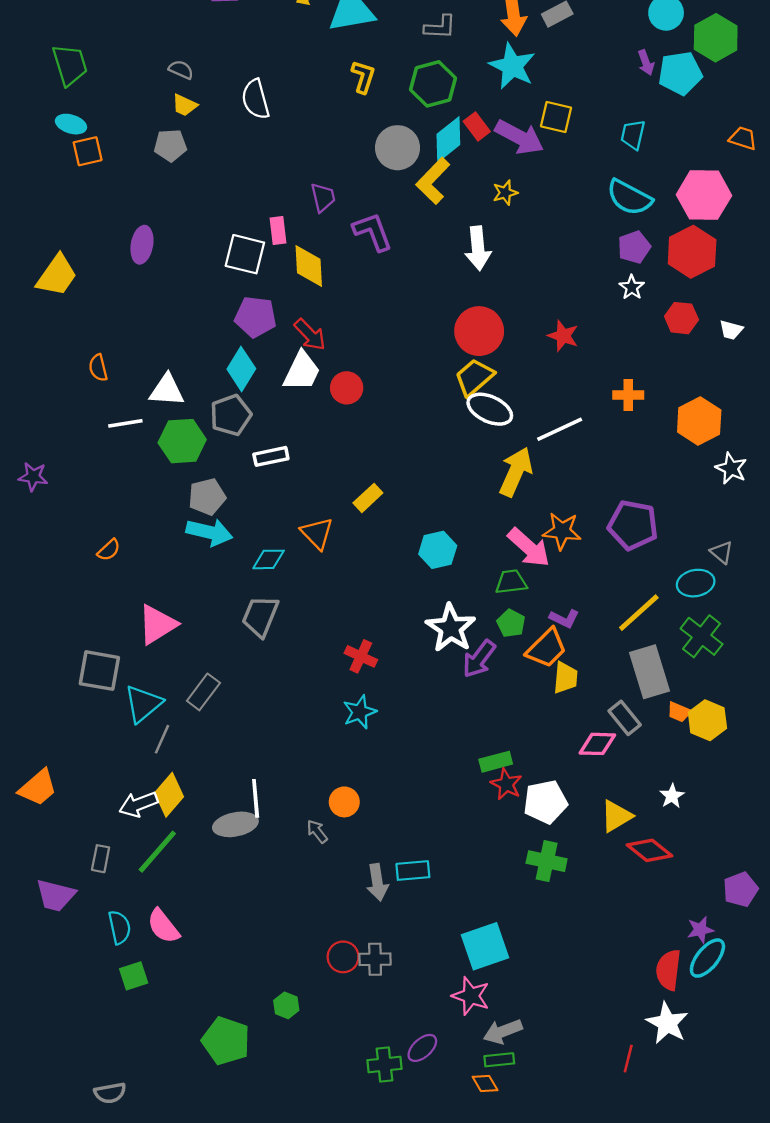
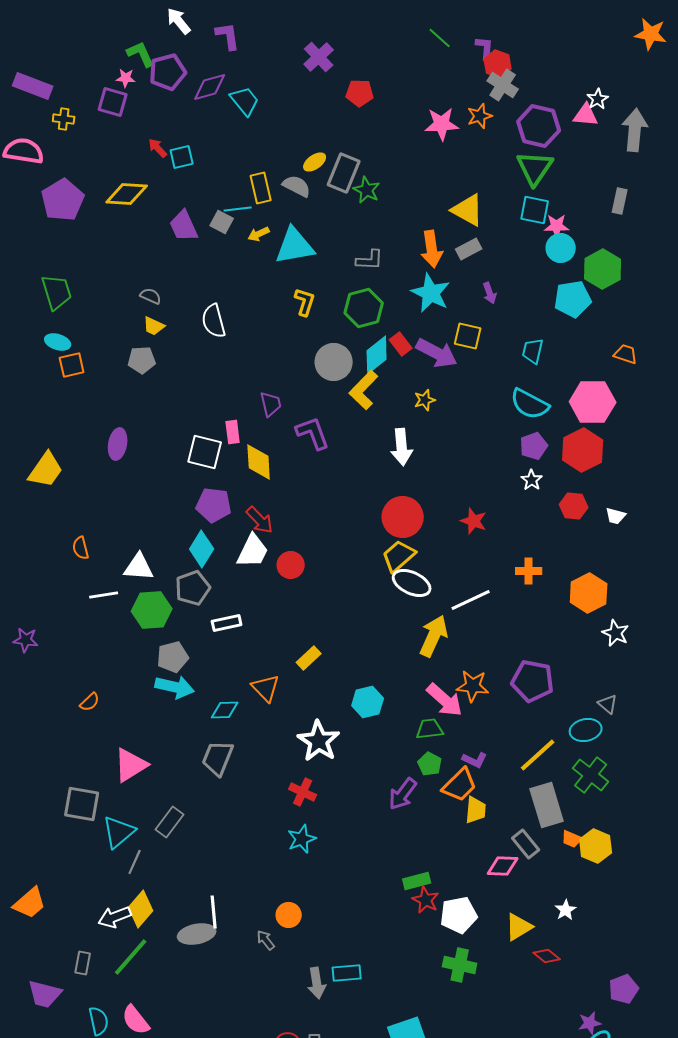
purple arrow: (646, 63) -> (490, 293), moved
white star: (451, 628) -> (319, 741), moved
red diamond: (649, 850) -> (547, 956), size x0.7

